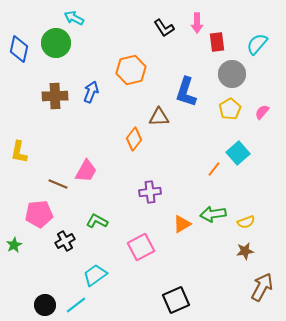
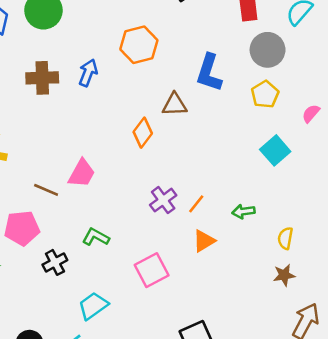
pink semicircle: (262, 112) -> (311, 114), moved
orange line: (214, 169) -> (196, 204), moved
purple cross: (150, 192) -> (163, 200), turned -30
green arrow: (213, 214) -> (243, 212), moved, size x0.7
yellow semicircle: (246, 222) -> (285, 238), turned 120

